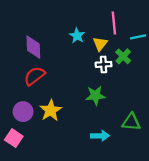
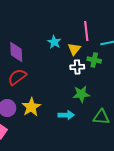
green cross: (123, 56) -> (94, 60), turned -32
green star: (95, 95) -> (81, 94), moved
cyan arrow: (100, 136) -> (66, 115), moved

